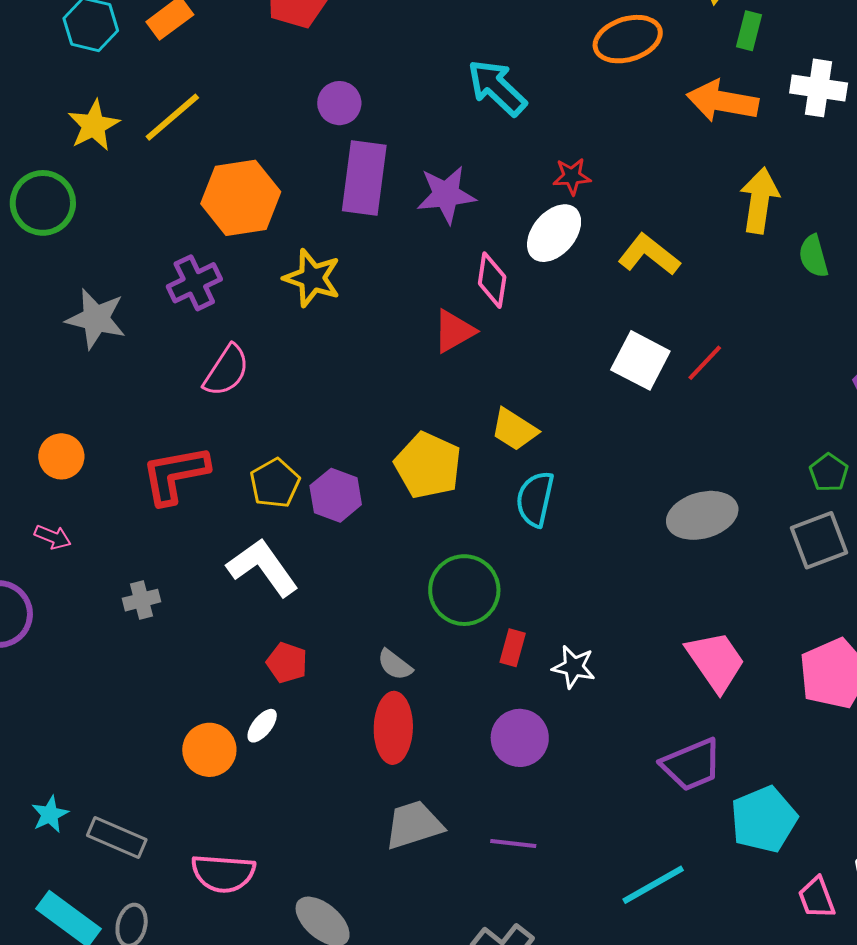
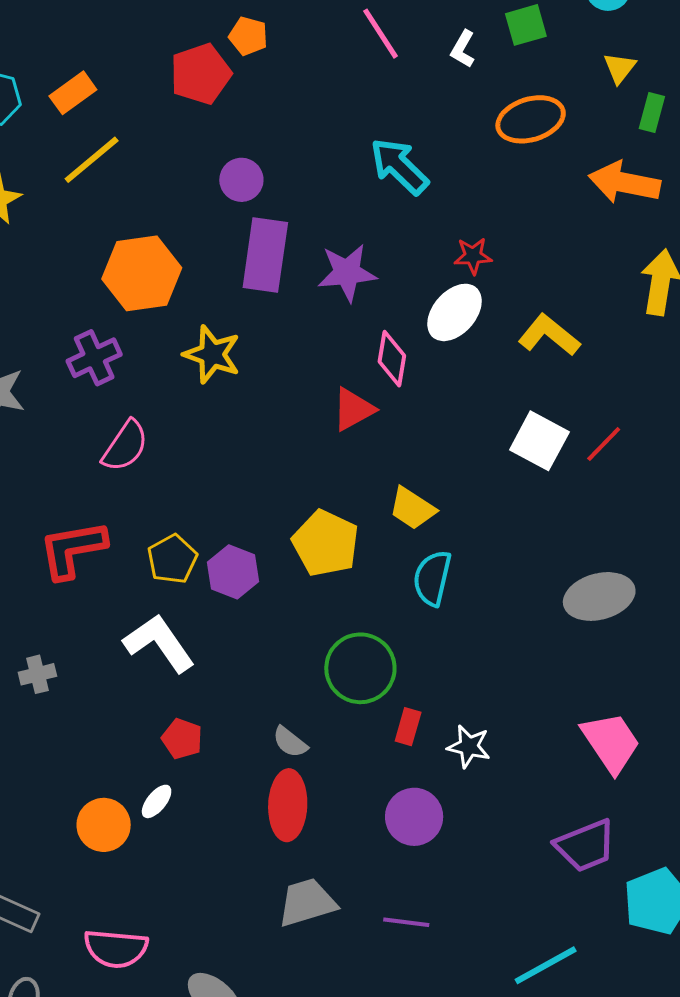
yellow line: (172, 117) -> (92, 160), moved

